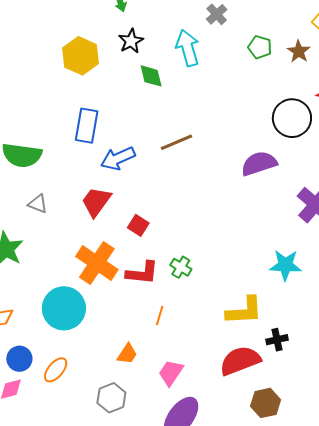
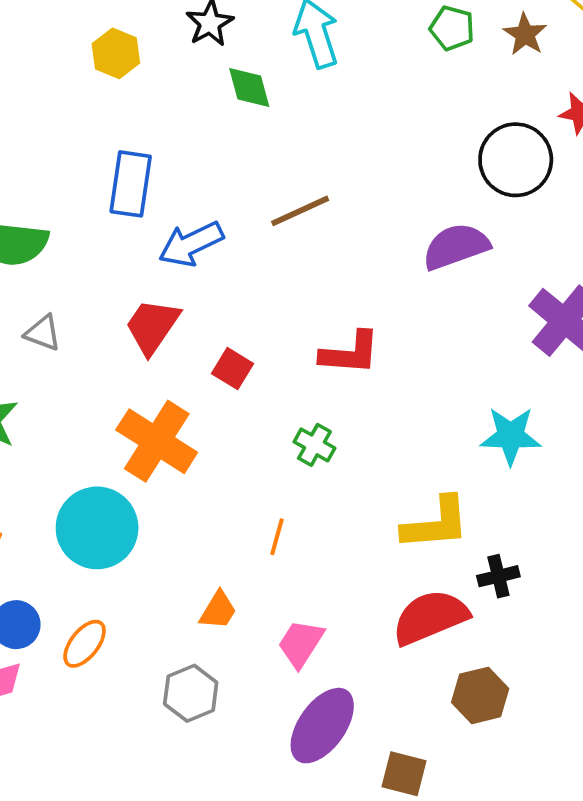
yellow hexagon: (81, 56) -> (116, 53), size x0.7
red L-shape: (142, 273) -> (350, 353), moved

